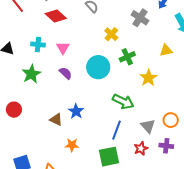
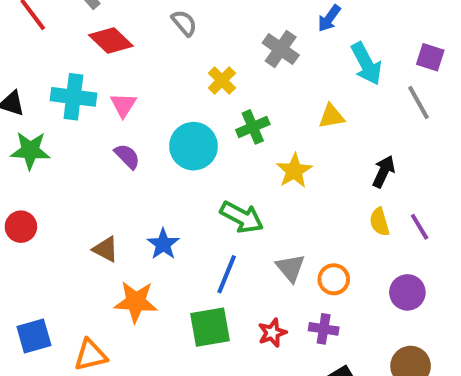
cyan cross: (38, 45) -> (73, 97), size x1.5
green star: (31, 74) -> (30, 150), moved, turned 30
blue star: (76, 111) -> (163, 244), moved
orange circle: (171, 120) -> (334, 279), moved
orange star: (72, 145) -> (136, 302), size x1.5
purple cross: (166, 146) -> (324, 329), moved
red star: (141, 148) -> (272, 333), moved

